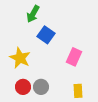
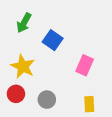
green arrow: (33, 14) -> (24, 23), moved
red circle: (23, 87) -> (16, 94), moved

